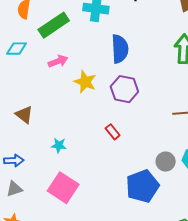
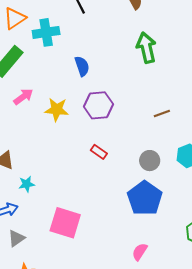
blue semicircle: (120, 49) -> (82, 66), size x0.7
cyan star: (59, 145) -> (27, 184), moved
gray circle: (166, 162) -> (150, 161), moved

